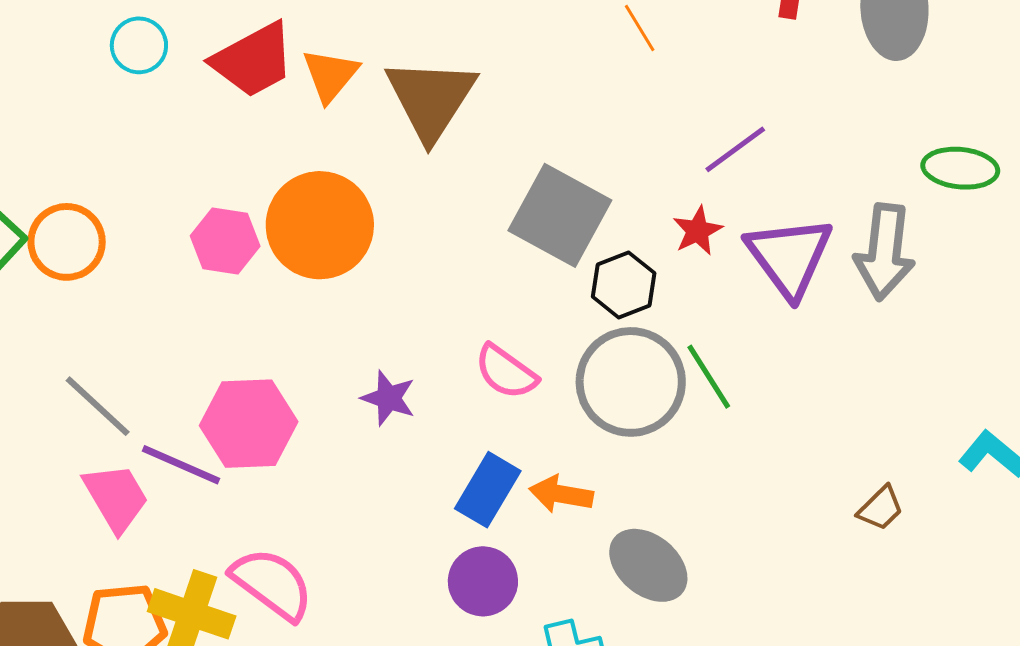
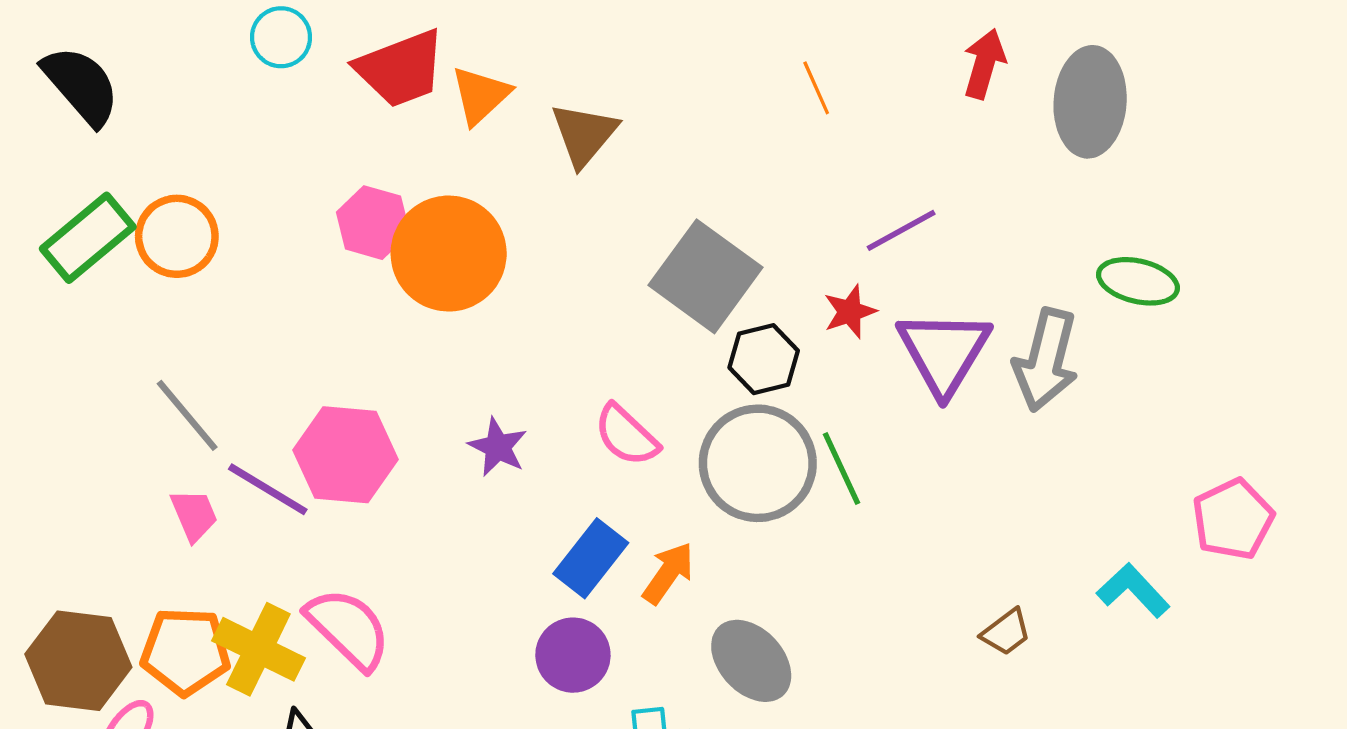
brown triangle: (431, 99) -> (584, 134), size x0.7
pink hexagon: (225, 241) -> (373, 223), moved
orange arrow: (561, 494) -> (668, 573), turned 108
pink trapezoid: (116, 497) -> (194, 515), size x0.7

